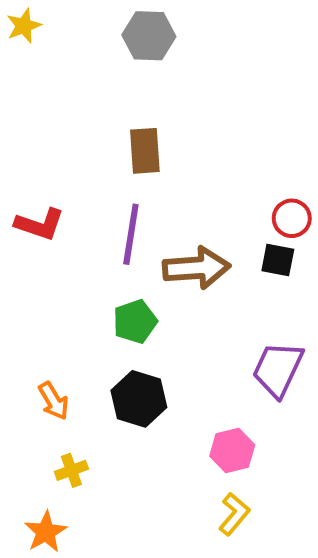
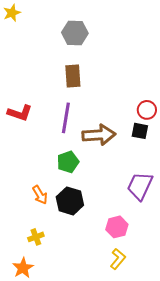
gray hexagon: (149, 36) -> (75, 33), moved
orange arrow: (54, 401) -> (40, 195), moved

